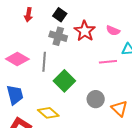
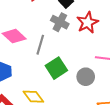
gray circle: (96, 99) -> (86, 77), moved

